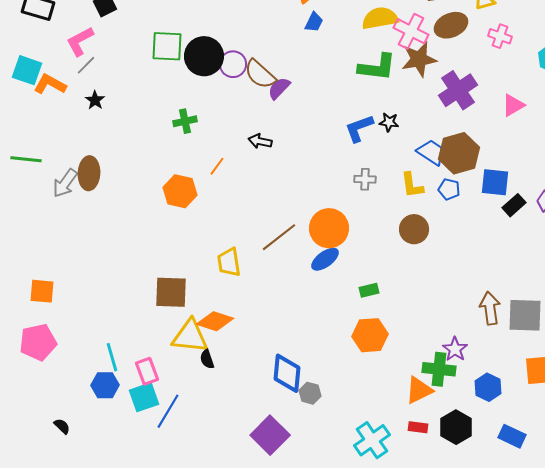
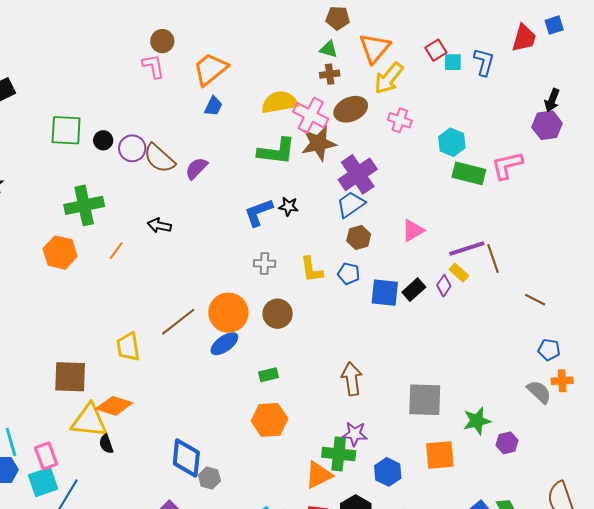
black circle: (204, 56) -> (103, 140), size x0.5
purple semicircle: (279, 88) -> (196, 168), moved
pink triangle: (513, 105) -> (413, 230), moved
green cross: (185, 121) -> (84, 205), size x1.6
blue trapezoid: (431, 152) -> (351, 204), moved, turned -68
brown hexagon: (459, 153) -> (359, 237), size x0.6
blue square: (495, 182) -> (385, 293), moved
orange hexagon: (180, 191) -> (60, 253), moved
brown circle: (414, 229) -> (278, 314), moved
brown arrow: (490, 308) -> (352, 379), moved
purple star: (455, 349) -> (355, 434), turned -30

